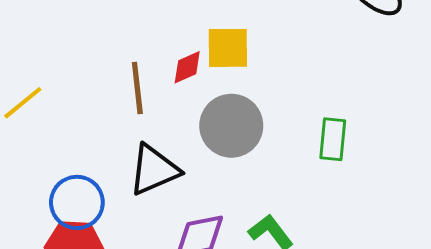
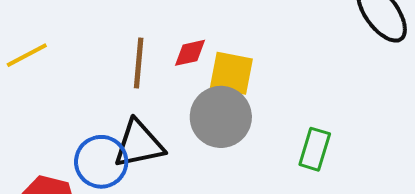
yellow square: (228, 48) -> (231, 73), moved
blue circle: (77, 202) -> (101, 162), moved

